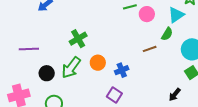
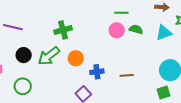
pink circle: (147, 14) -> (117, 30), moved
green semicircle: (167, 34) -> (136, 29), moved, turned -120
brown line: (150, 49) -> (127, 75), moved

